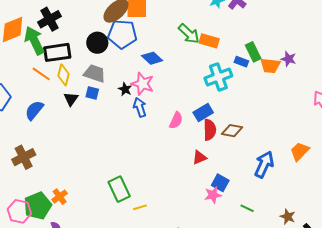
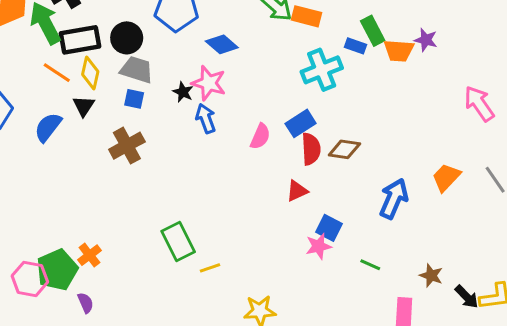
black circle: (97, 43) -> (127, 38), moved
black triangle: (71, 99) -> (84, 106), moved
brown cross: (24, 157) -> (127, 146), moved

